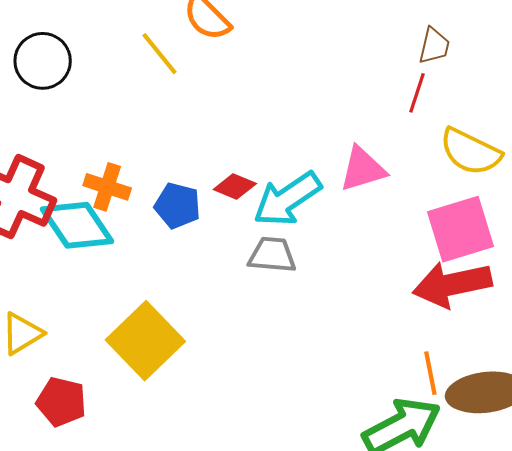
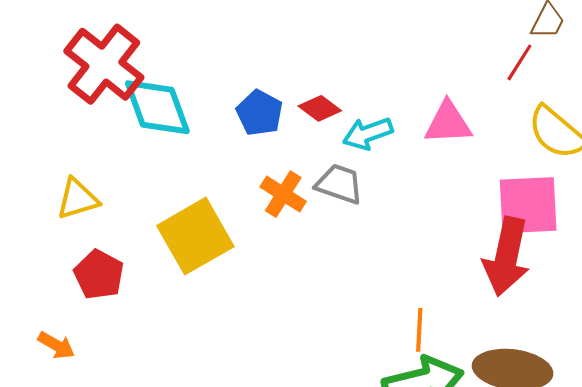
orange cross: (107, 187) -> (283, 194), moved
cyan arrow: (287, 199) -> (368, 134), size x0.7
red arrow: (452, 284) -> (507, 257), turned -80
orange line: (430, 373) -> (419, 330), moved

